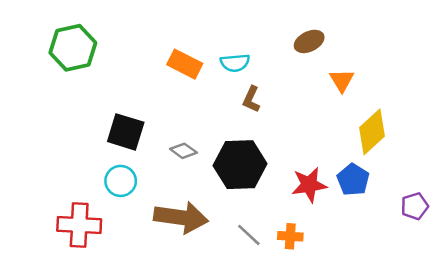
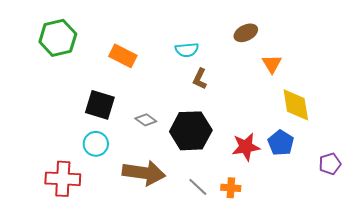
orange rectangle: (185, 64) -> (123, 56), moved
yellow diamond: (372, 132) -> (296, 105), turned -57

